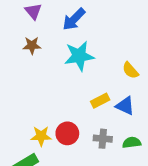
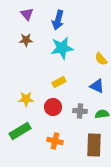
blue arrow: (74, 19) -> (58, 20), turned -30
yellow rectangle: (100, 101) -> (59, 82), moved
yellow star: (41, 136) -> (26, 99), moved

